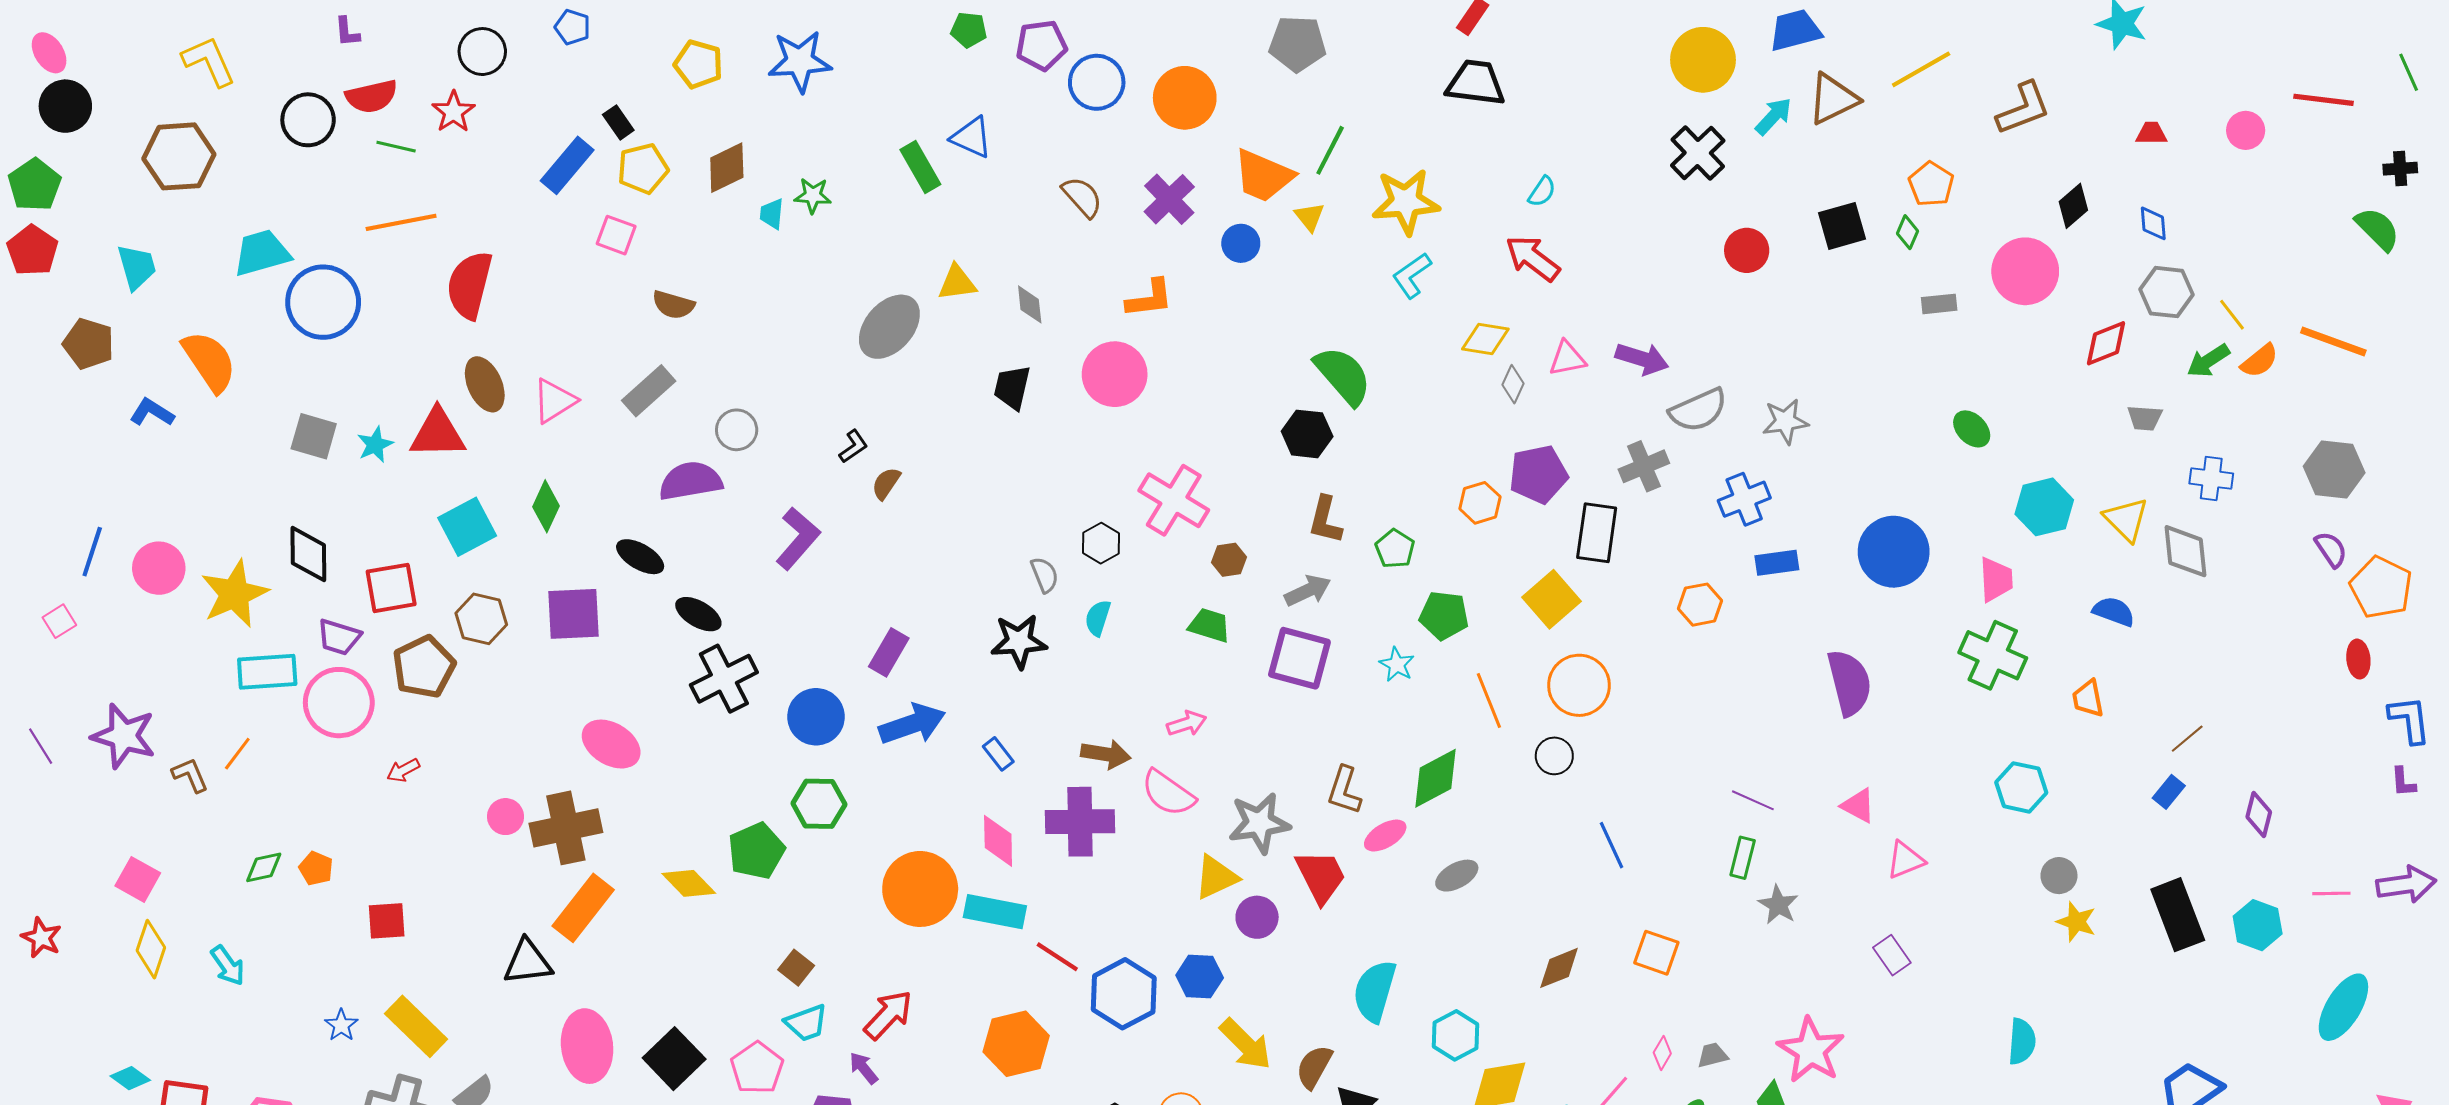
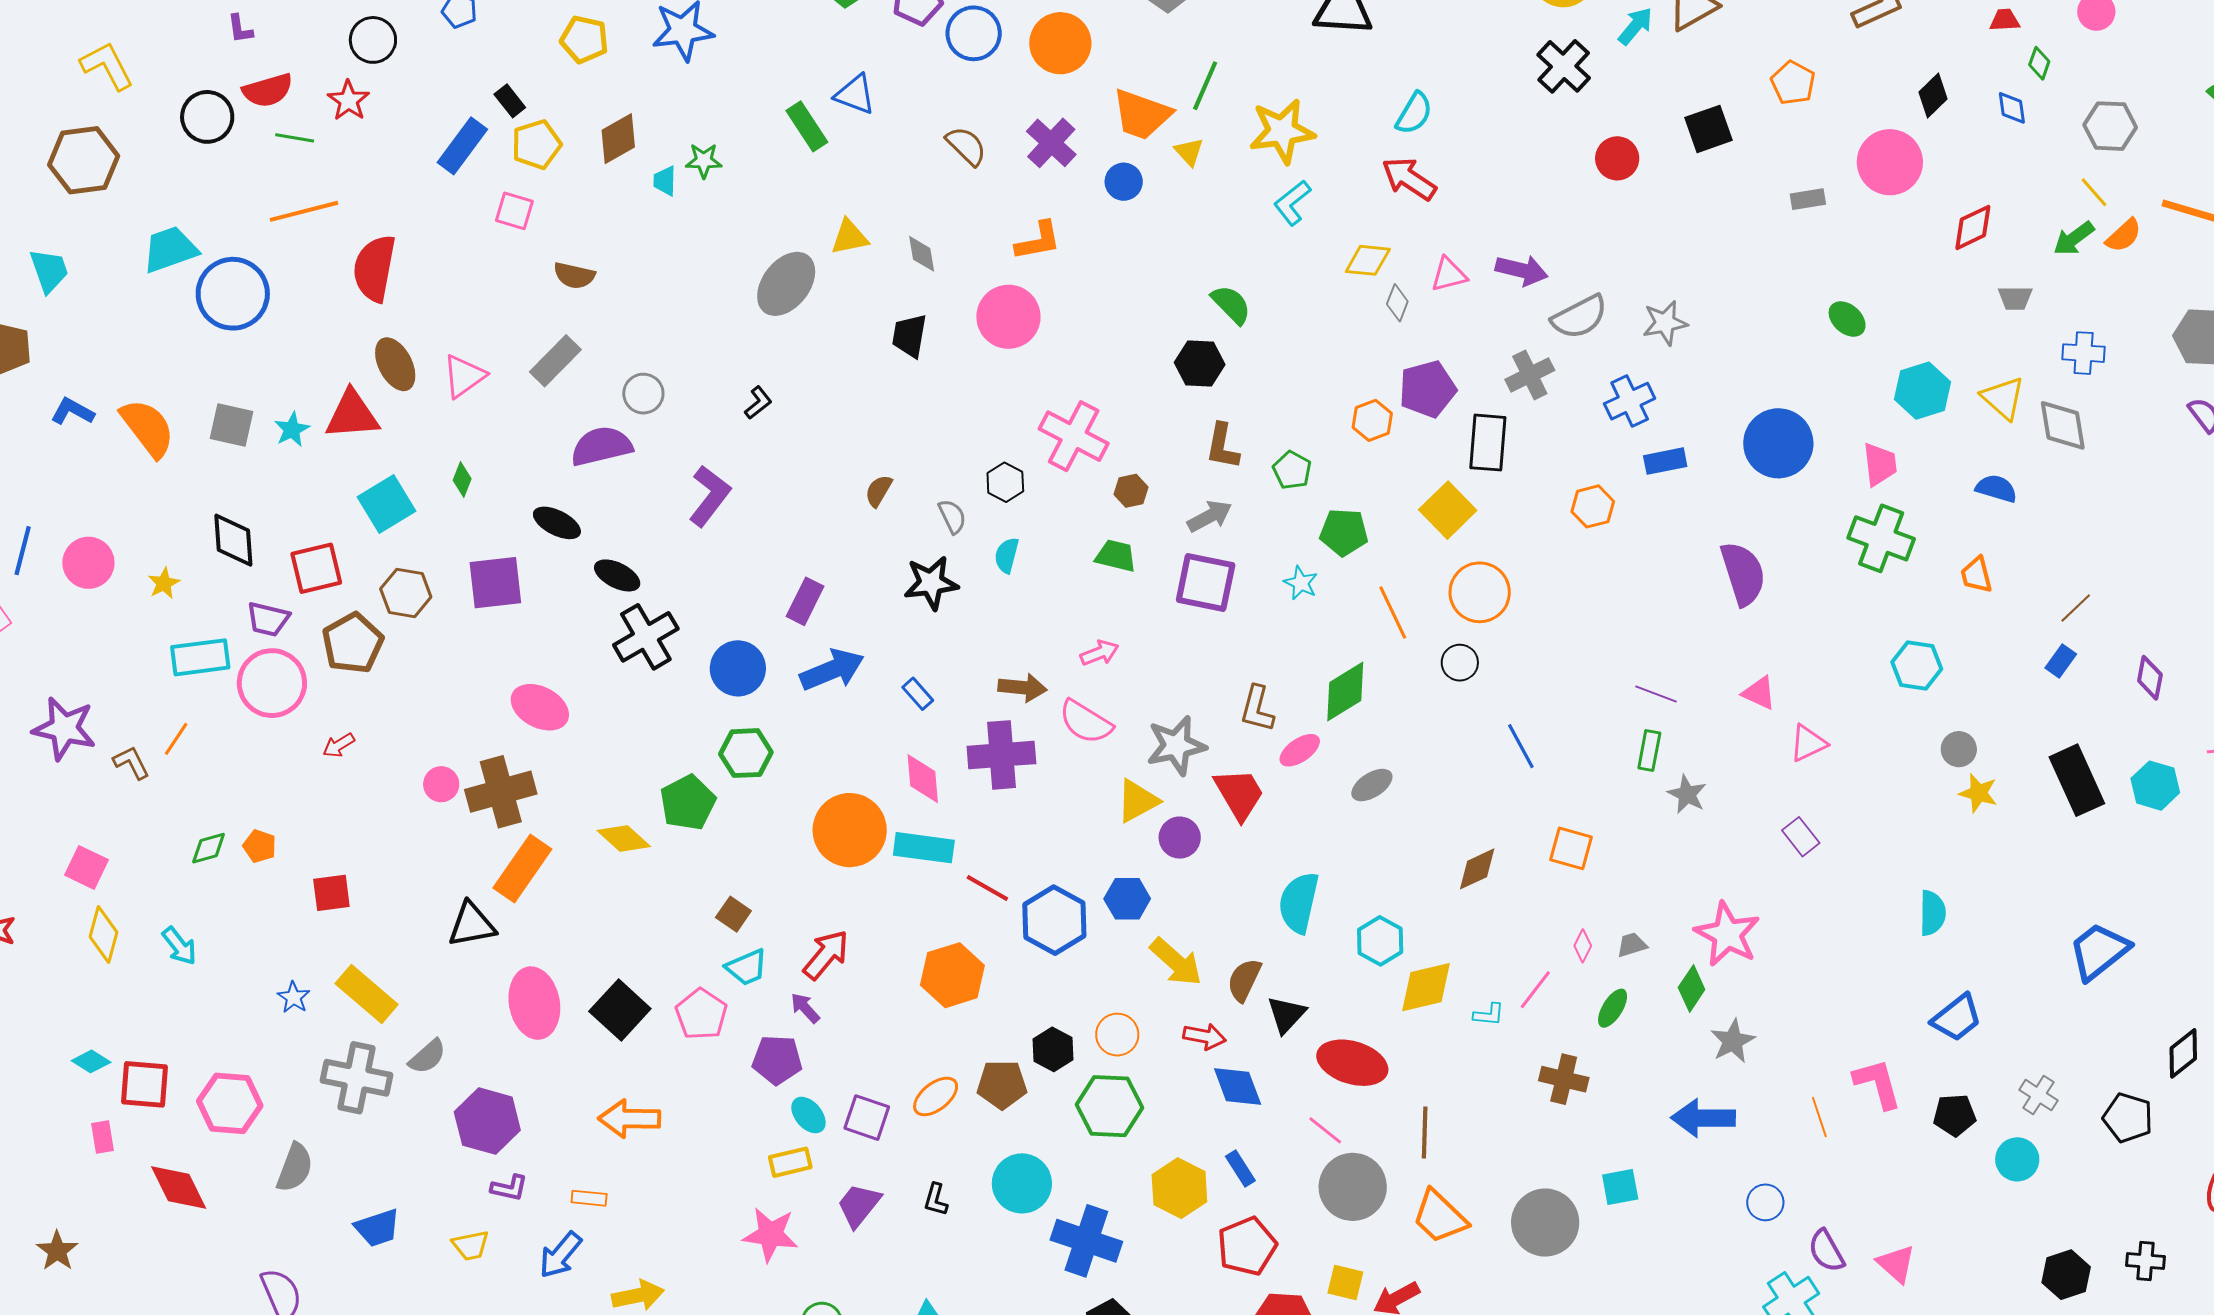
cyan semicircle: (1542, 192) -> (1414, 113), size x1.4
green diamond: (1907, 232) -> (2039, 63), moved
gray hexagon: (2166, 292) -> (2110, 126), moved
orange semicircle: (209, 361) -> (148, 428), moved
green semicircle: (1343, 376) -> (1231, 305), size x0.7
brown semicircle: (886, 483) -> (879, 491), moved
green diamond: (546, 506) -> (462, 479), size x0.7
yellow star: (235, 594) -> (164, 583), size x0.5

